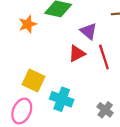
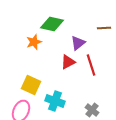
orange star: (28, 24) -> (34, 42), moved
purple triangle: (89, 31) -> (78, 43), turned 42

